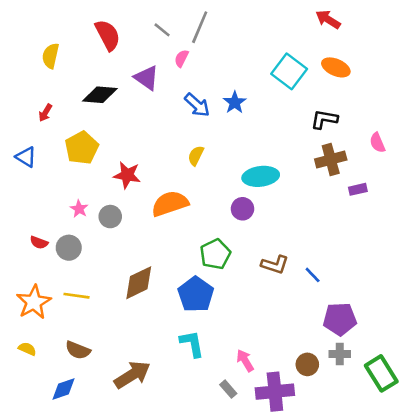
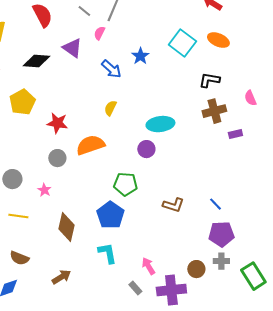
blue star: (235, 102) -> (140, 56), moved
pink star: (79, 209) -> (44, 190), moved
gray circle: (110, 217) -> (57, 158), moved
green pentagon: (215, 254) -> (125, 184), turned 30
brown L-shape: (275, 265) -> (173, 205), moved
blue line: (313, 275) -> (215, 204), moved
brown diamond: (139, 283) -> (66, 227), moved, turned -52
brown arrow: (132, 375) -> (61, 277), size x0.7

